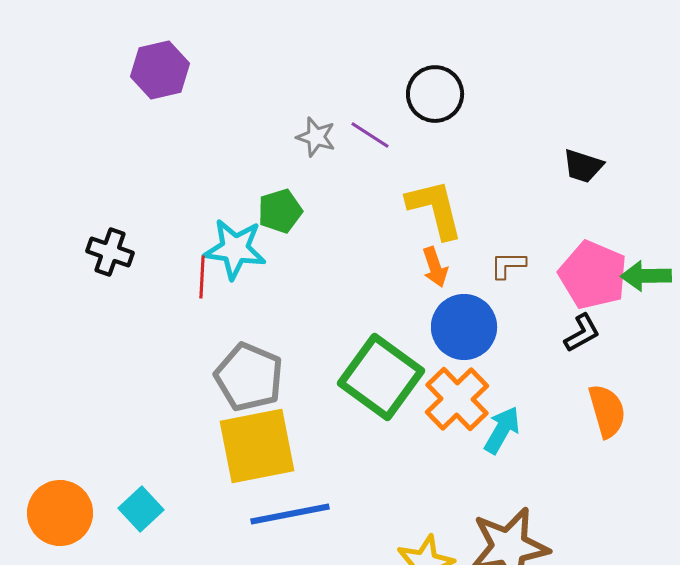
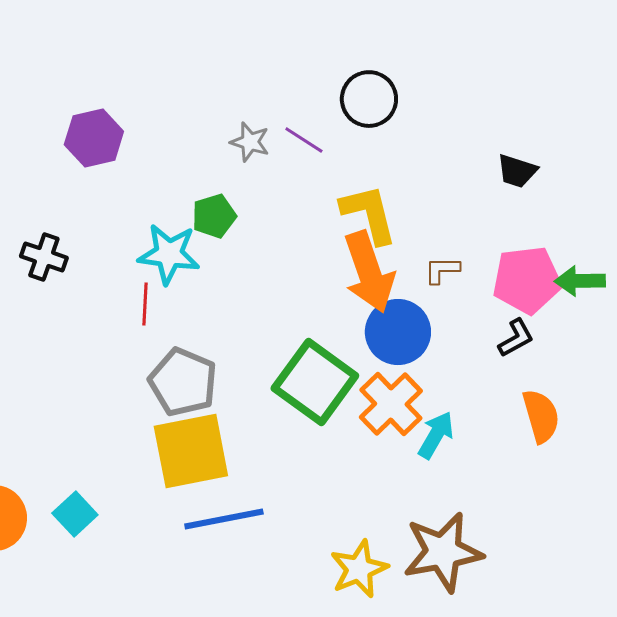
purple hexagon: (160, 70) -> (94, 138), moved
orange arrow: (435, 267) -> (369, 272), size x2.0
pink pentagon: (593, 275) -> (527, 280), turned -30
red line: (202, 277) -> (145, 304), moved

